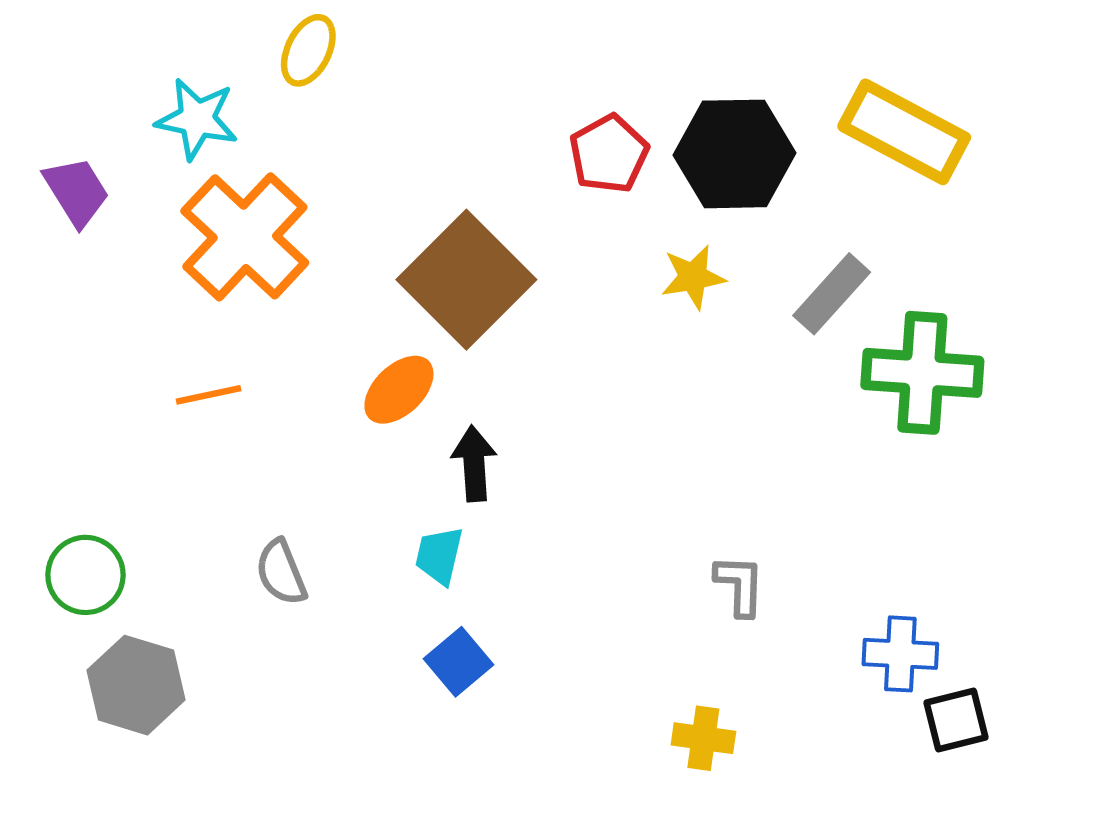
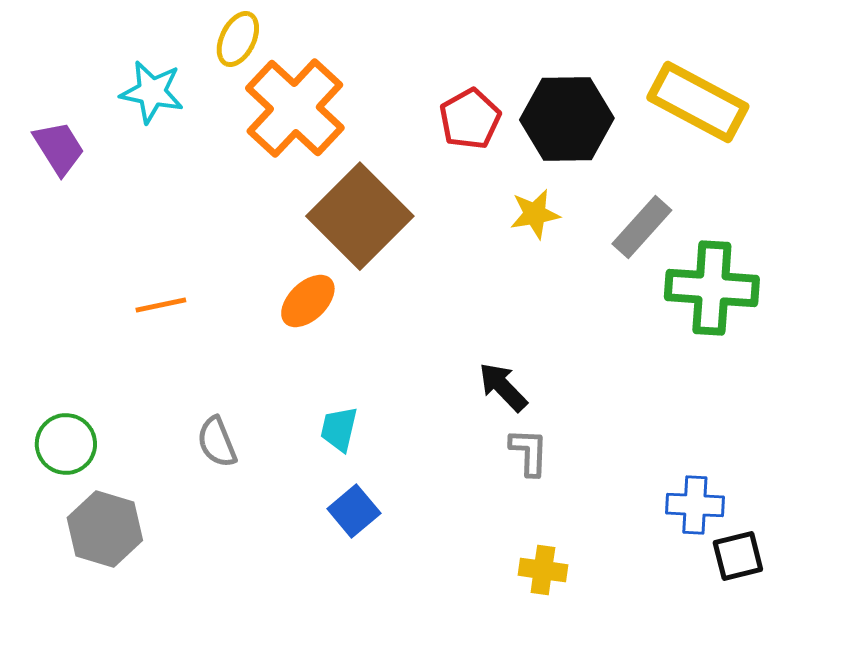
orange cross: (245, 237) -> (295, 108), moved
black arrow: (474, 464) -> (503, 387), moved, turned -40
gray L-shape: (740, 585) -> (529, 452), moved

